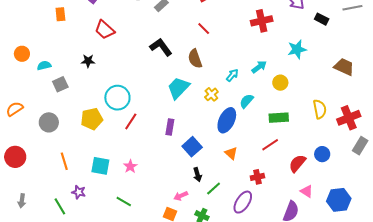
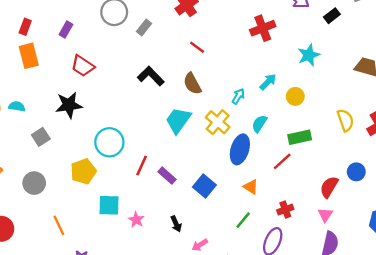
orange rectangle: (60, 14) -> (29, 56), size x1.5
black rectangle: (322, 19) -> (332, 16), turned -56
black star: (88, 61) -> (69, 105), size x1.6
cyan semicircle: (44, 65) -> (17, 106), moved, turned 32
yellow cross: (211, 94) -> (218, 122), size x1.5
red line: (131, 121) -> (142, 165), moved
purple rectangle: (170, 127) -> (167, 176), moved, turned -49
red line: (270, 145) -> (282, 161), moved
cyan square: (100, 166) -> (109, 205), moved
black arrow: (197, 175) -> (176, 224), moved
green line: (214, 188) -> (243, 220), moved
pink triangle: (307, 191) -> (325, 215), moved, turned 40

